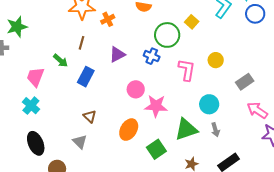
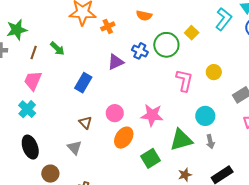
brown line: (81, 43) -> (34, 52), moved
blue cross: (152, 56) -> (140, 51), moved
green arrow: (61, 61) -> (57, 49), moved
pink circle: (136, 89) -> (115, 113), moved

